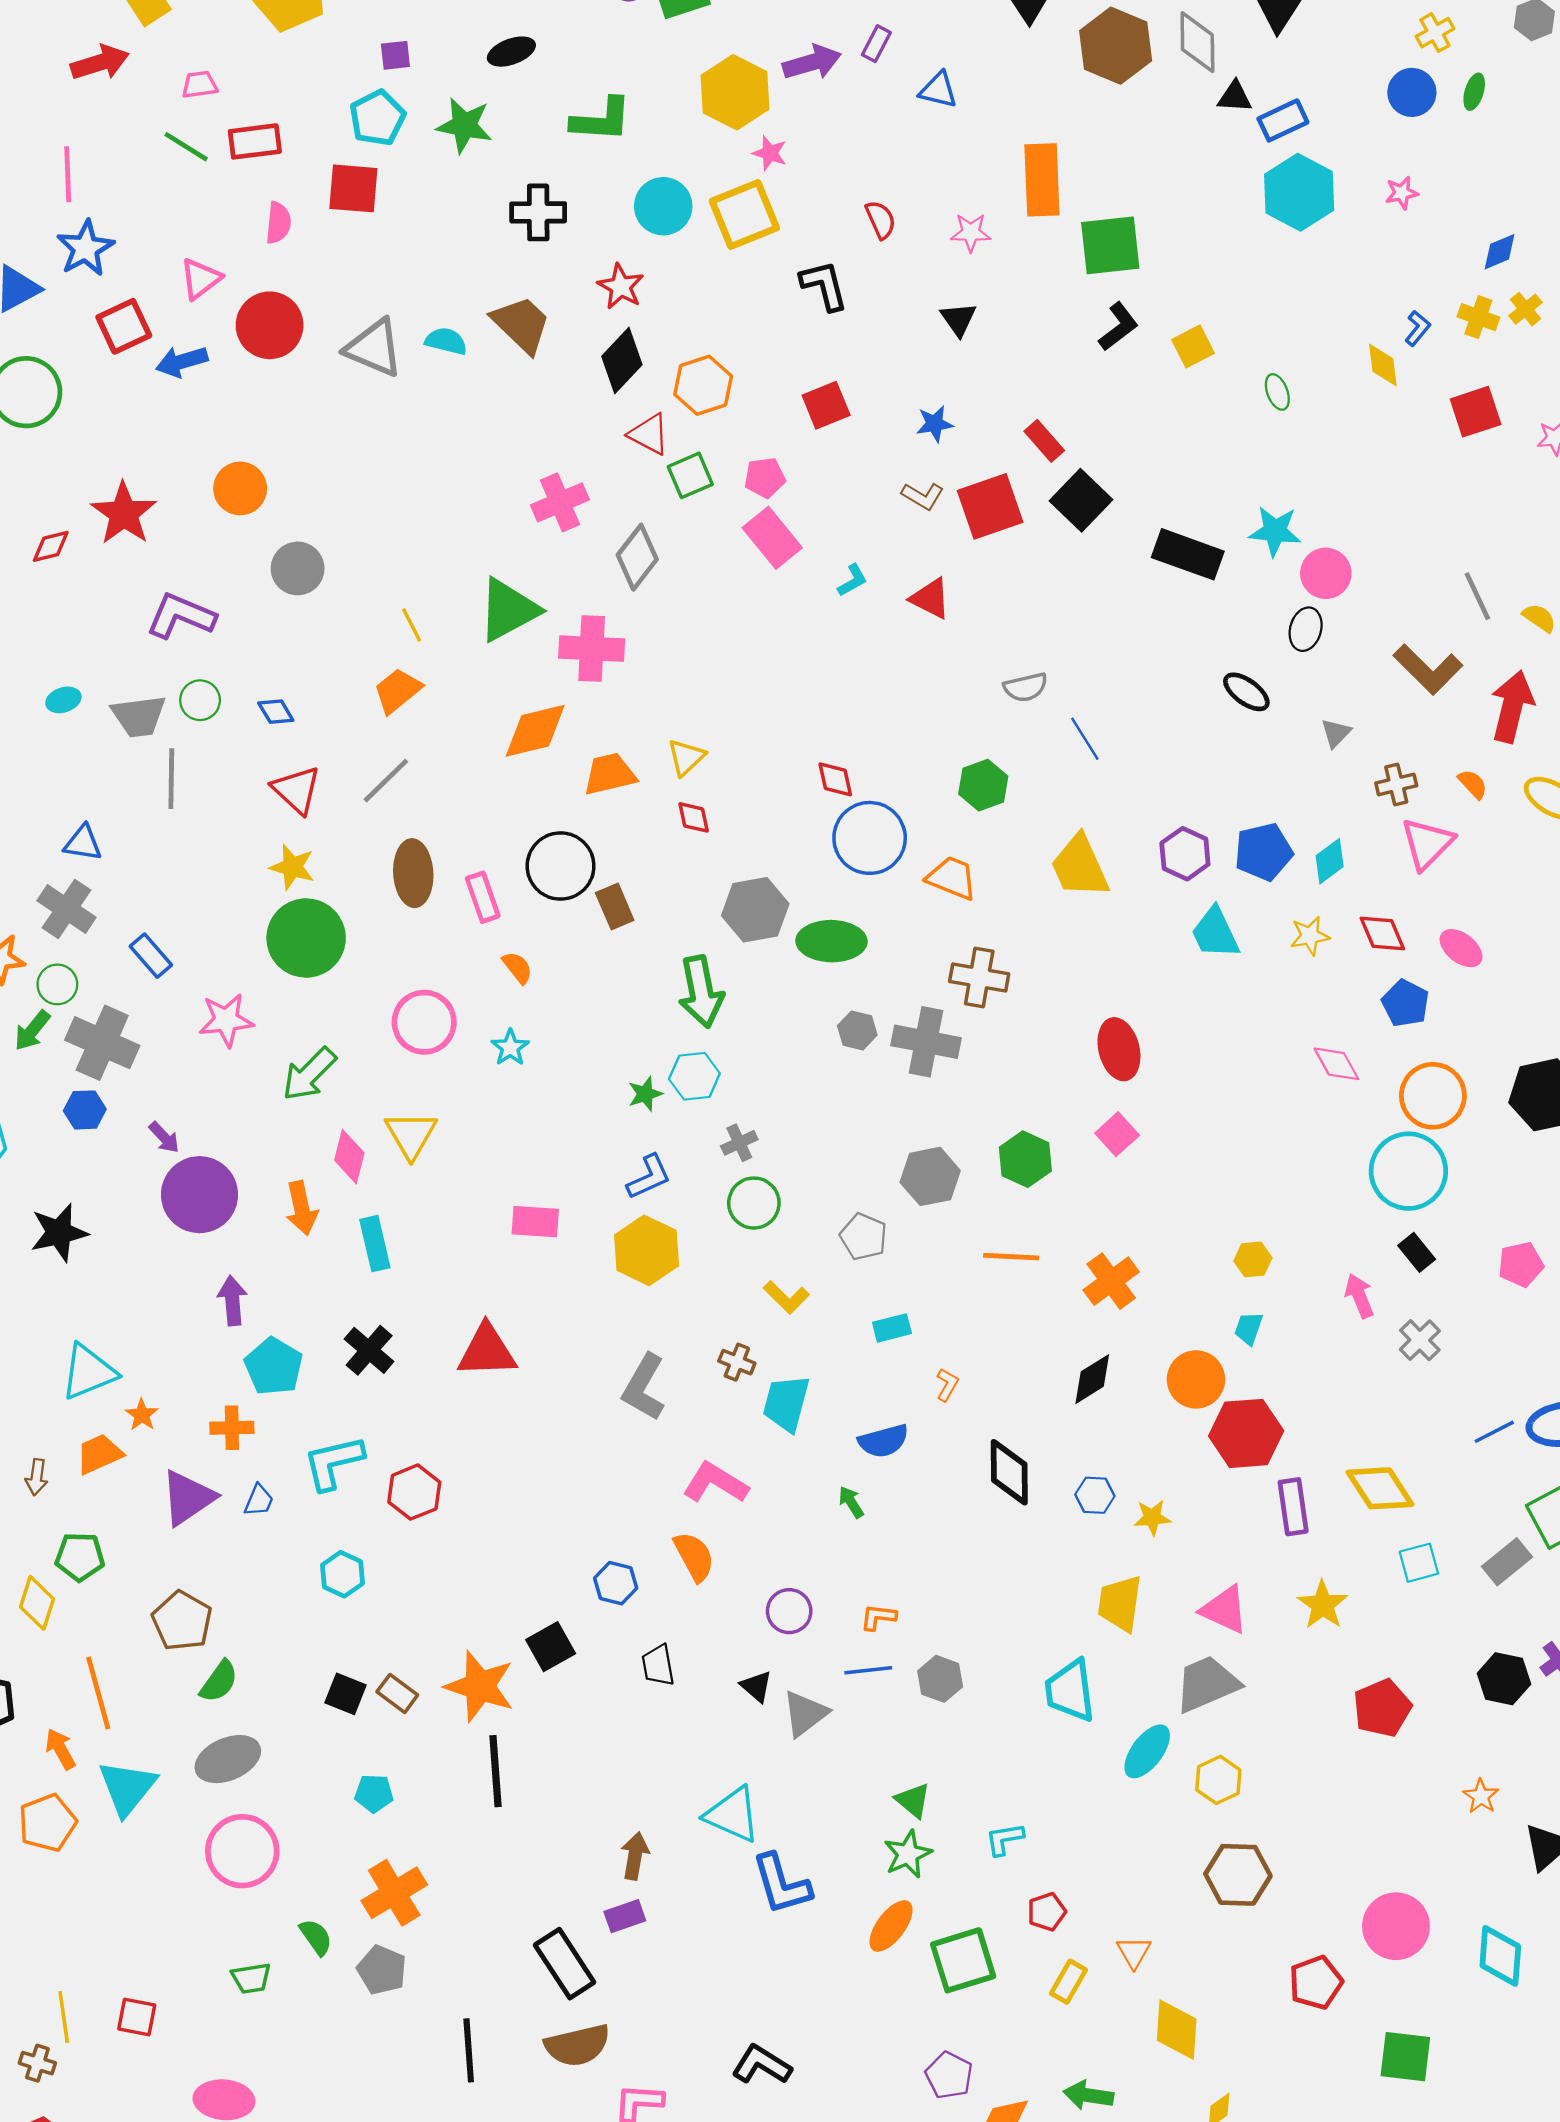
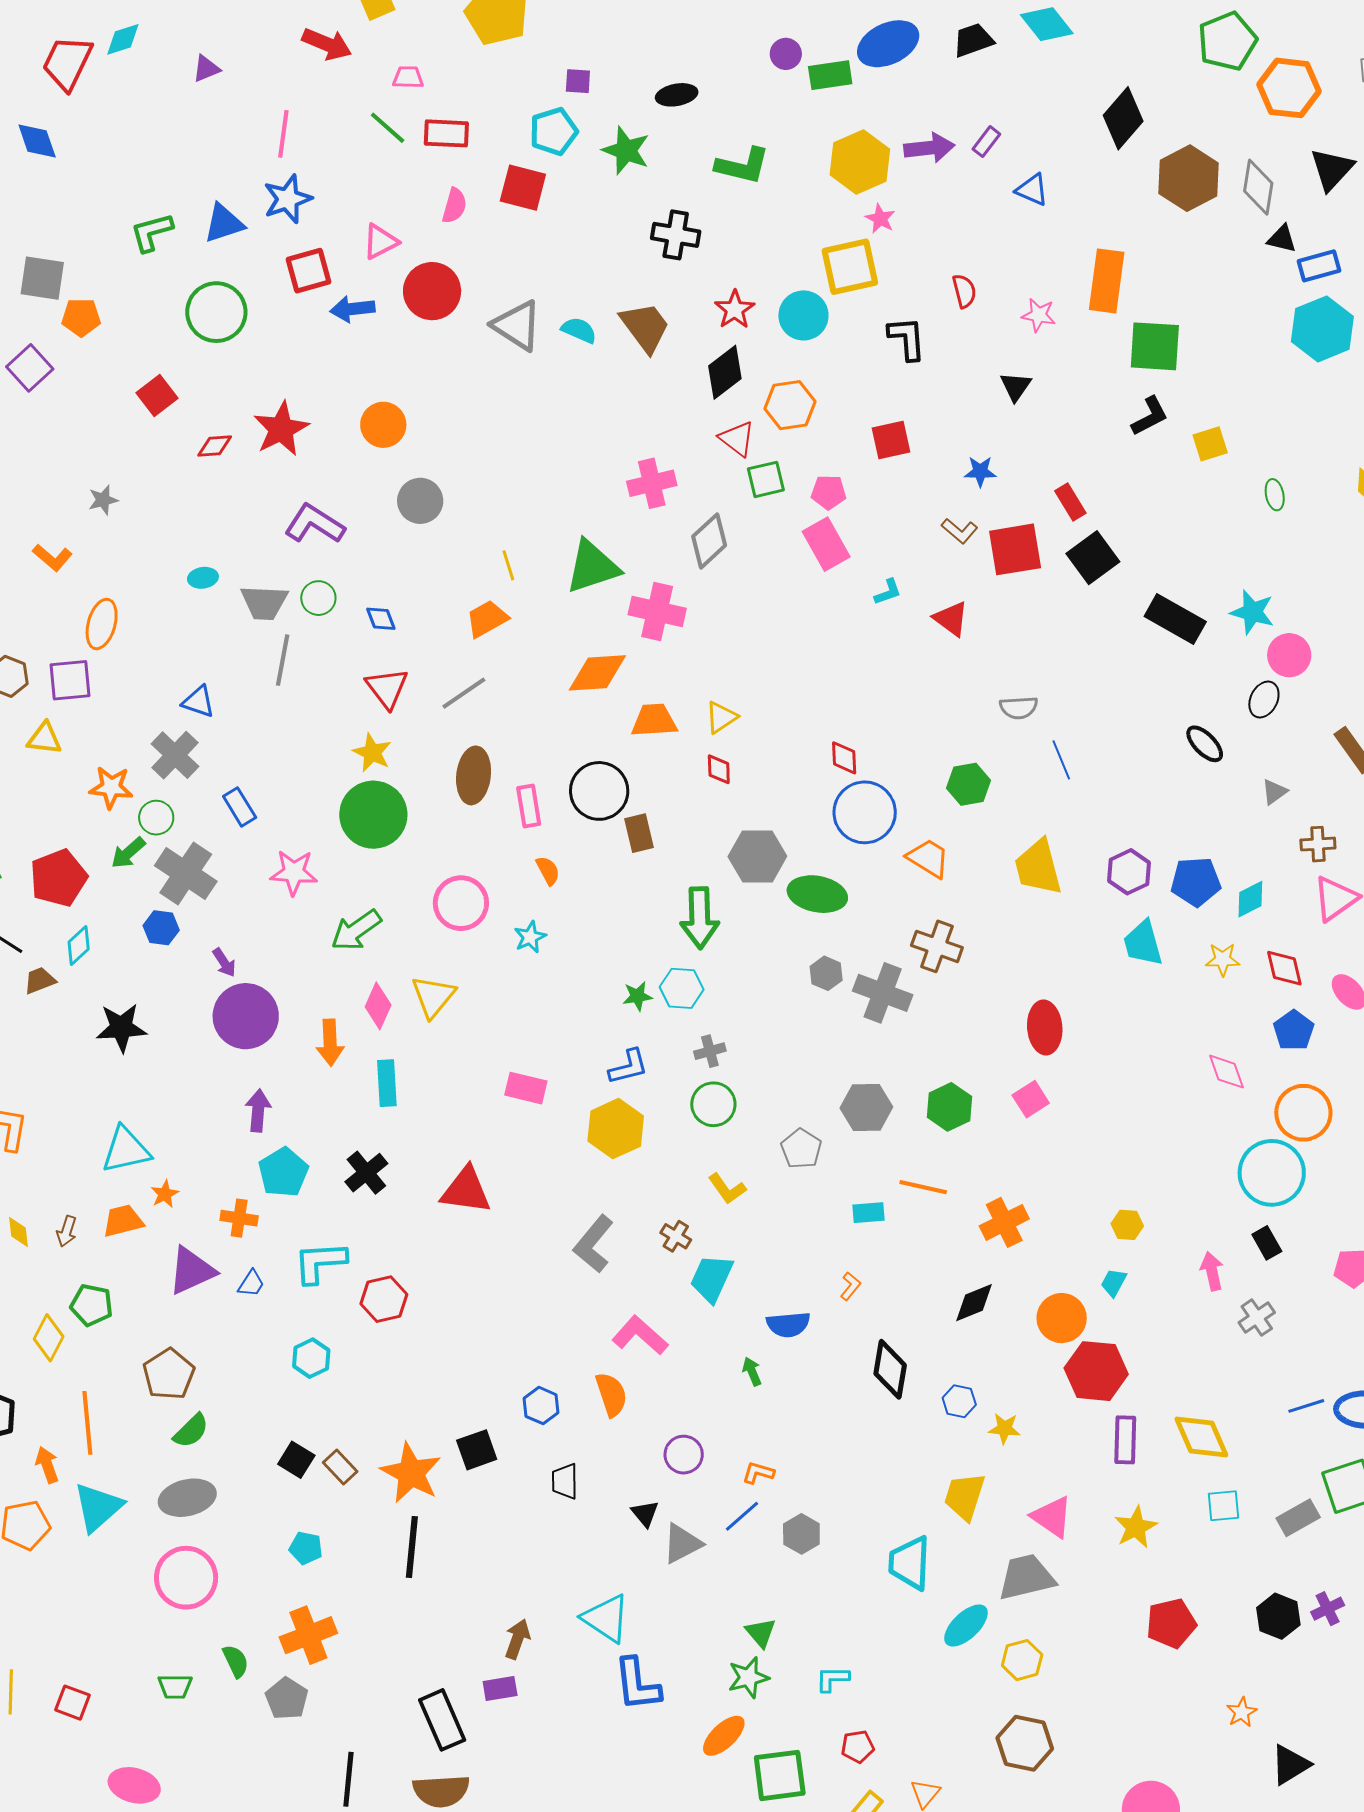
red arrow: (100, 63) -> (327, 44), turned 30
cyan circle: (663, 206) -> (803, 315), moved
cyan rectangle: (892, 1328) -> (868, 1213), moved
blue line: (868, 1670) -> (742, 1516), turned -45

